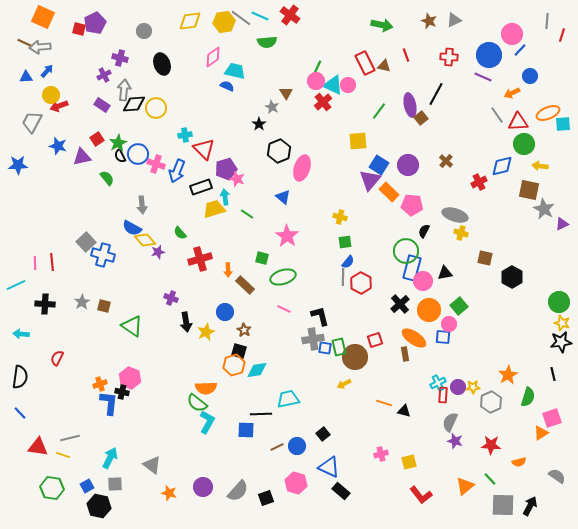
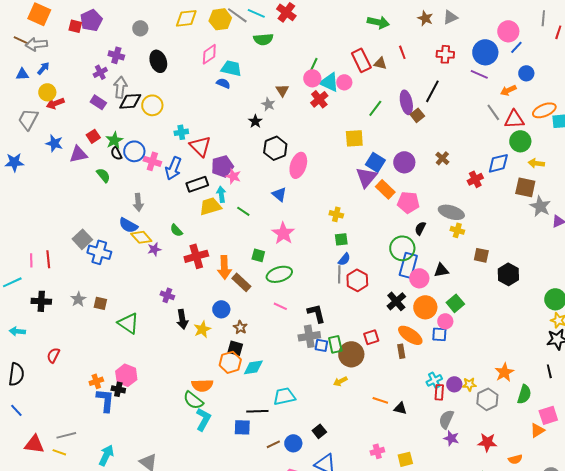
orange arrow: (228, 270) -> (224, 267), size x1.6

